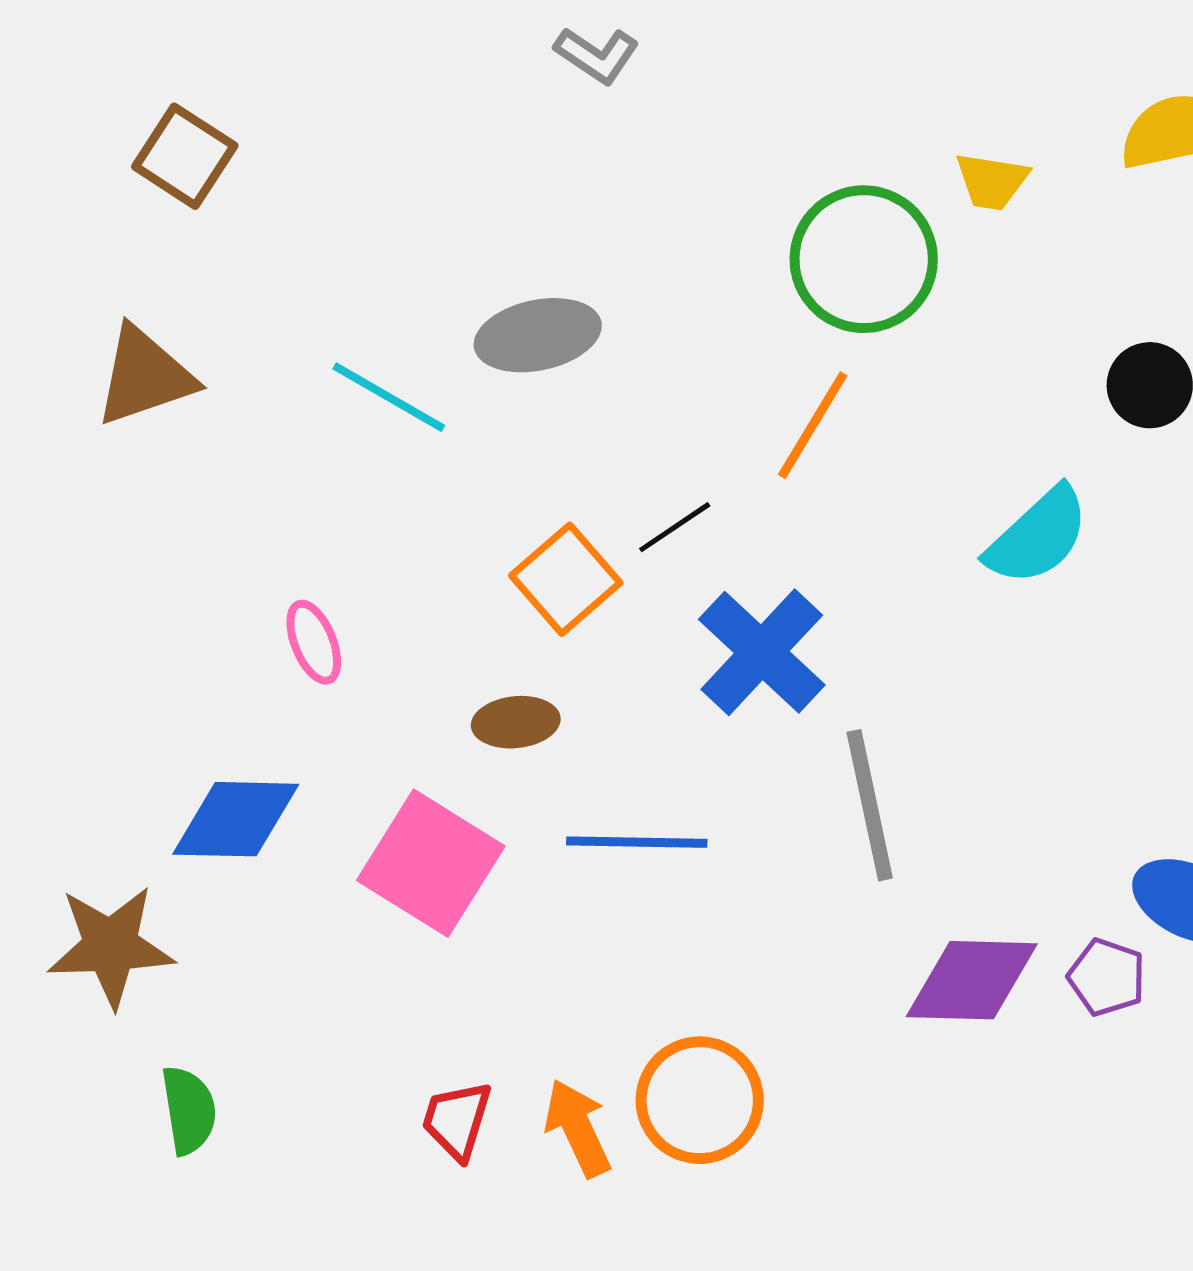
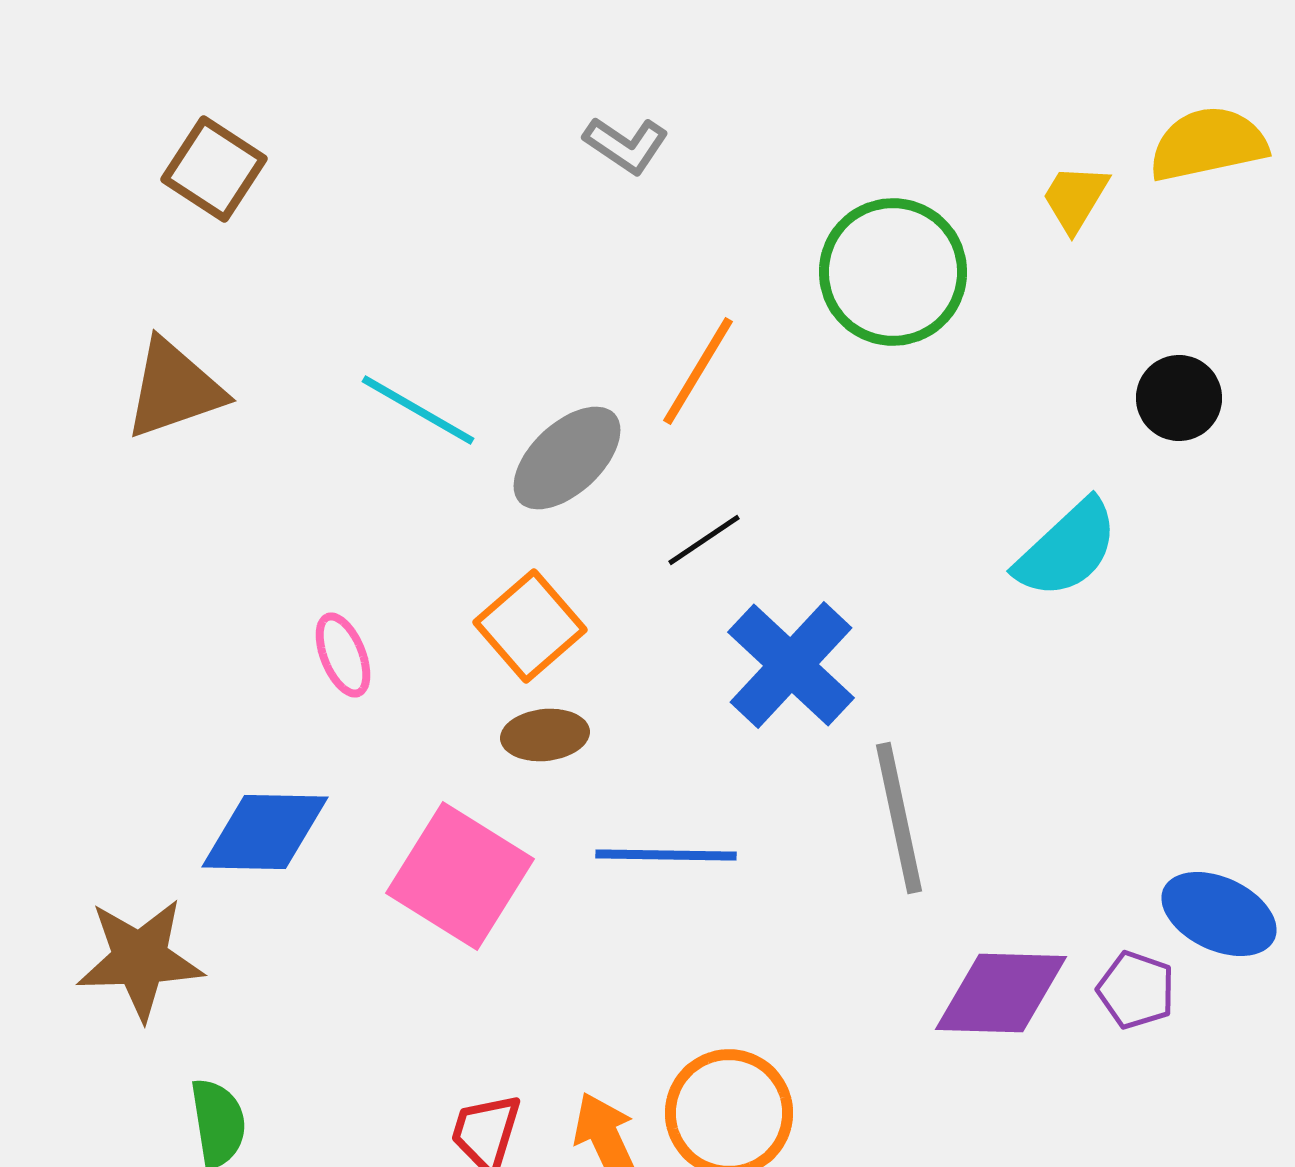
gray L-shape: (597, 55) -> (626, 145), moved
yellow trapezoid: (992, 181) -> (1075, 198), moved, turned 112
gray ellipse: (538, 335) -> (567, 458), moved, turned -31
orange line: (813, 425) -> (698, 371), moved
orange square: (566, 579) -> (530, 626), moved

